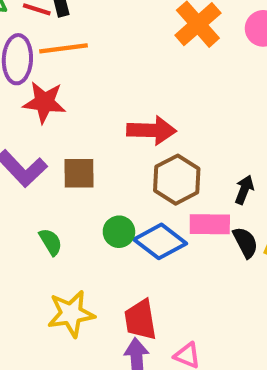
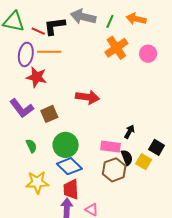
brown square: (79, 173) -> (49, 114), turned -30
brown hexagon: (177, 180) -> (114, 170), moved
green circle: (119, 232) -> (66, 145), size x1.6
blue diamond: (160, 241) -> (69, 166), moved

